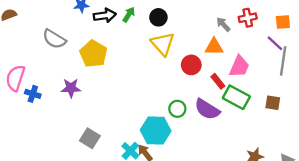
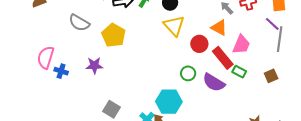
orange triangle: (214, 47) -> (219, 28), turned 30
red rectangle: (218, 81) -> (223, 58), size x1.6
green rectangle: (236, 97) -> (239, 72), size x0.6
brown square: (273, 103) -> (271, 76), turned -32
green circle: (177, 109) -> (188, 73), moved

